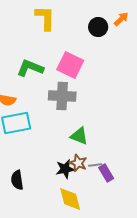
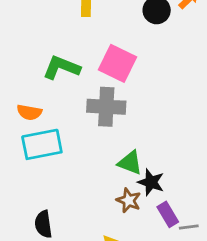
gray line: (95, 165) -> (189, 227), moved
black star: (65, 169) -> (151, 182), moved, turned 30

